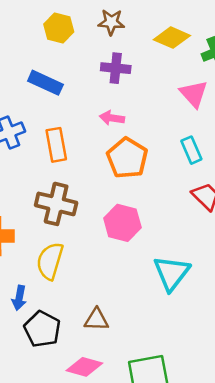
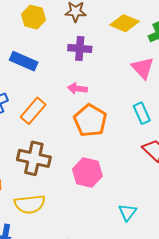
orange rectangle: (56, 145) -> (33, 111), turned 52
yellow semicircle: (50, 261) -> (30, 204), turned -112
cyan triangle: (172, 273) -> (128, 212), size x0.6

